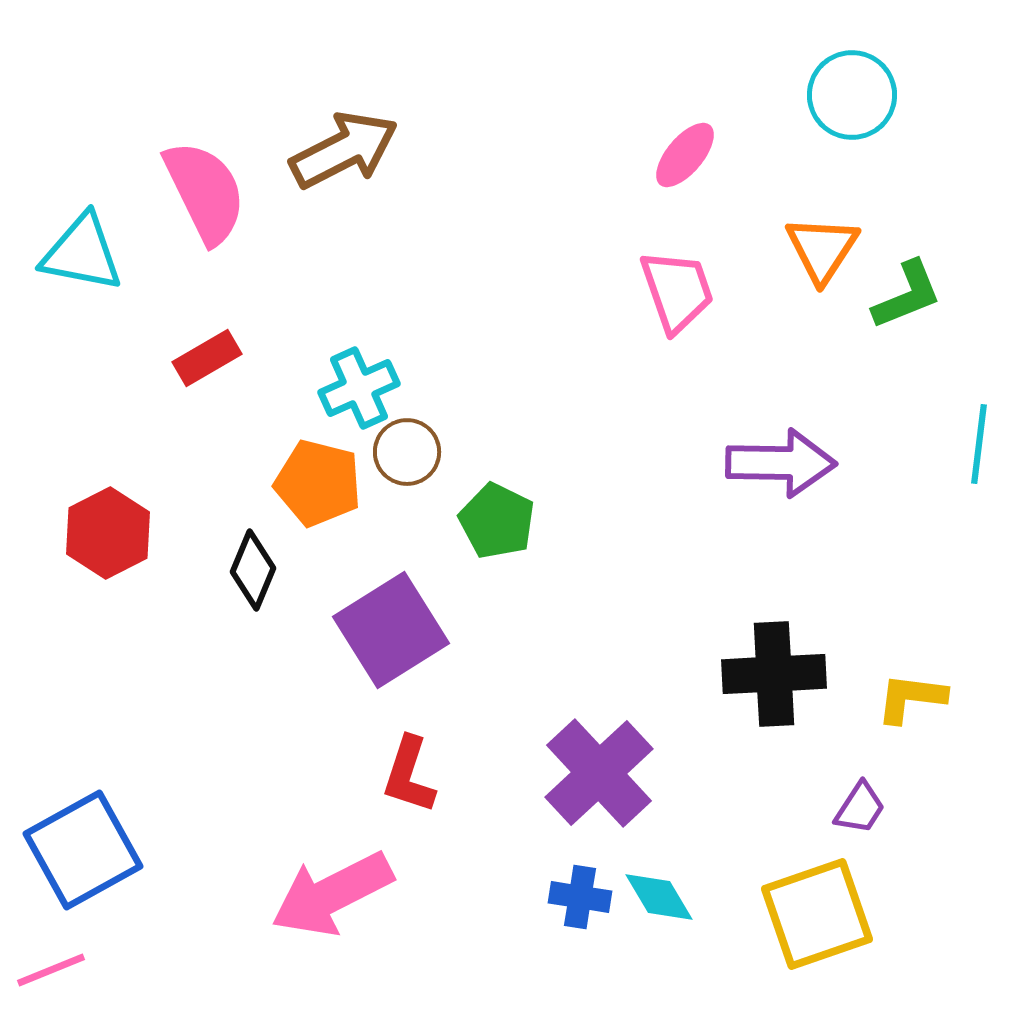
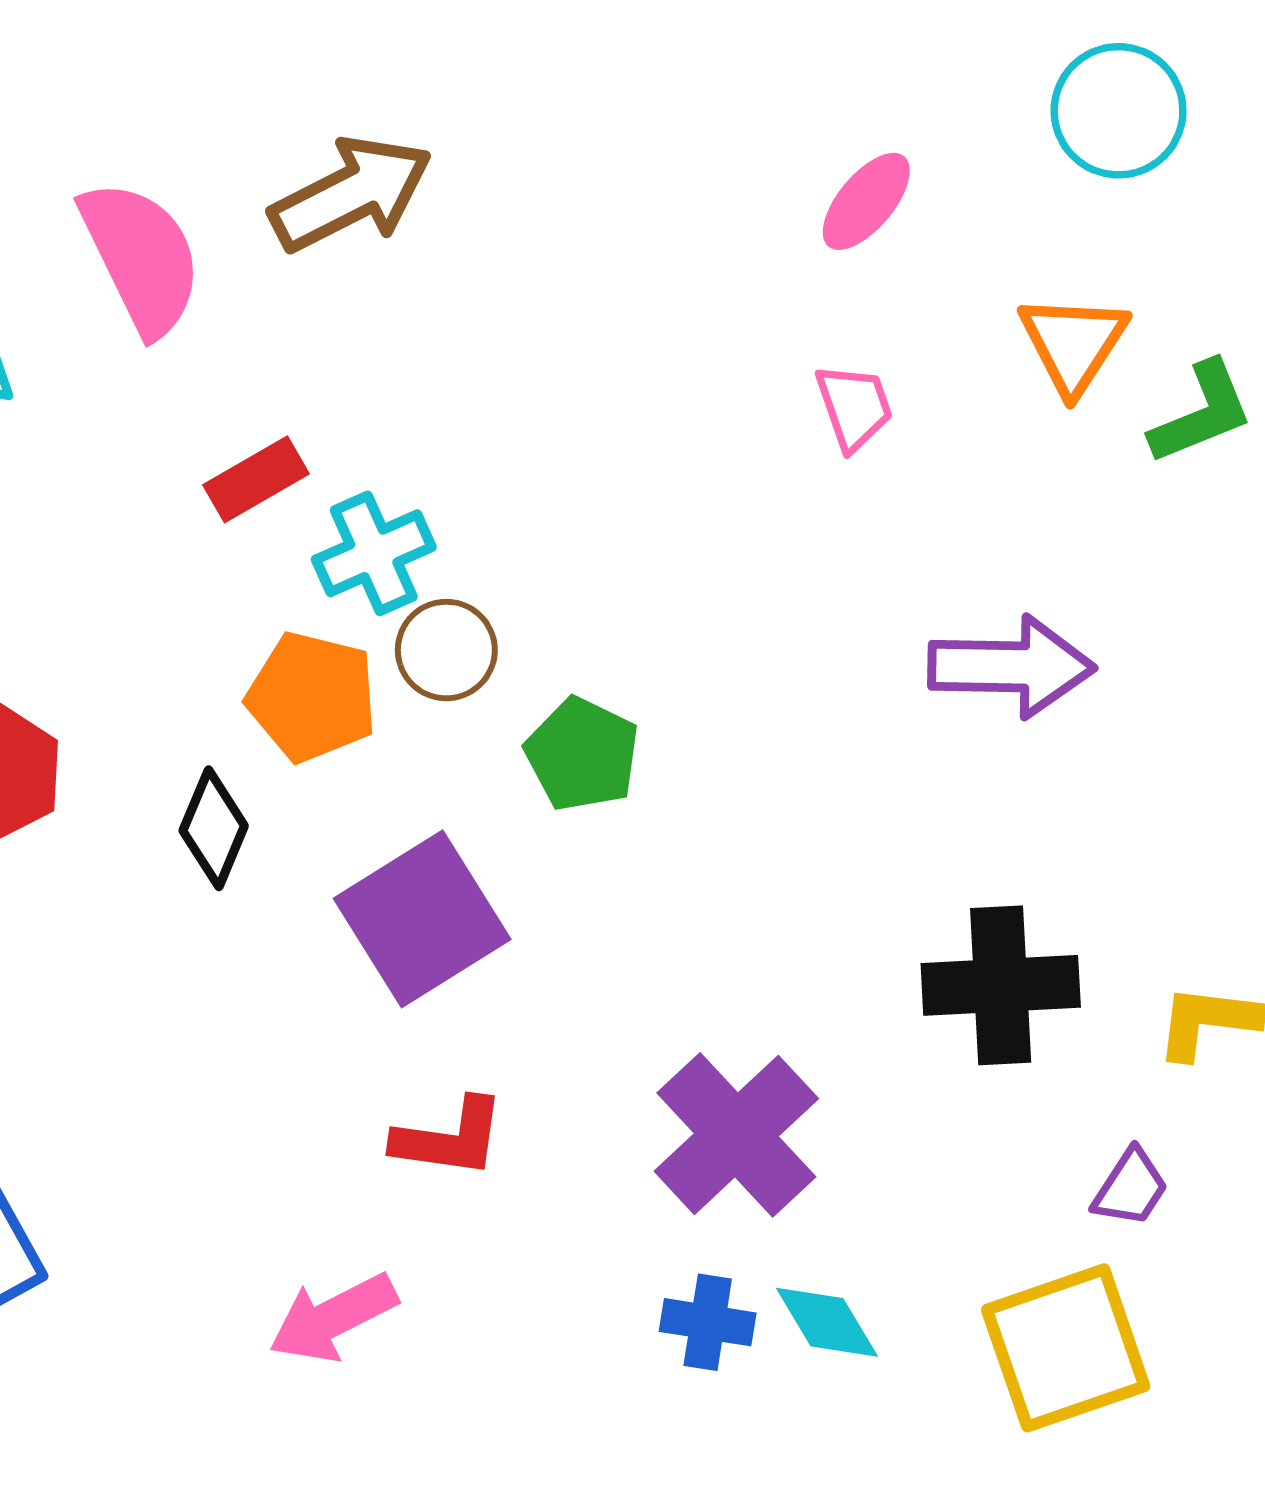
pink trapezoid: (677, 291) -> (854, 407), size x0.7
red rectangle: (207, 358) -> (256, 479), moved
red L-shape: (409, 775) -> (449, 1138), turned -100
pink arrow: (332, 894) -> (333, 1318), size x0.7

